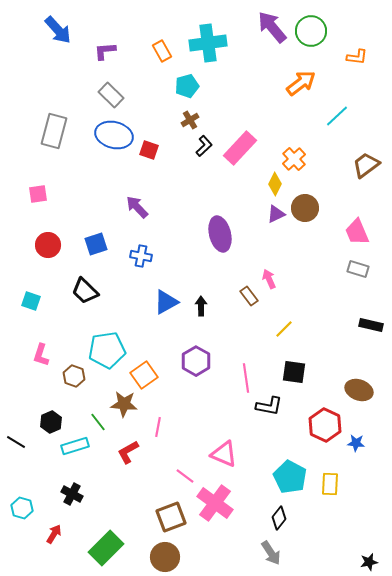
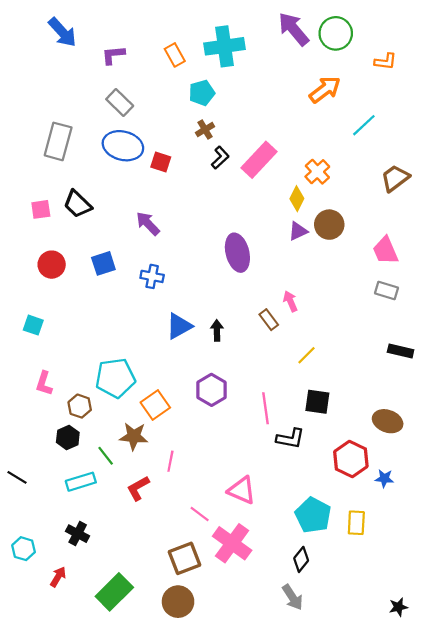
black trapezoid: (85, 291) -> (78, 204), moved
black hexagon: (51, 422) -> (68, 437), moved

